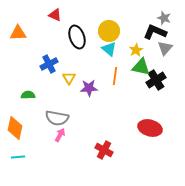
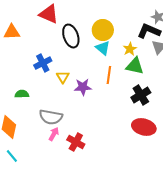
red triangle: (55, 15) -> (49, 14), size x1.5
black cross: (156, 80) -> (141, 95), moved
red cross: (104, 150) -> (76, 142), moved
cyan line: (18, 157) -> (12, 156), turned 56

